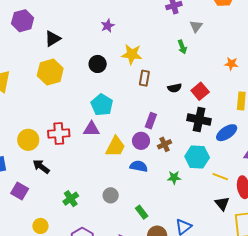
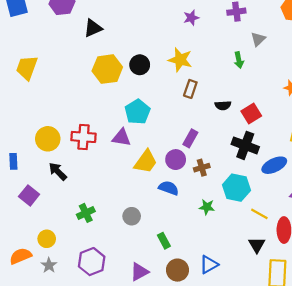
purple star: (108, 26) -> (191, 18), moved
yellow hexagon: (50, 72) -> (107, 69), moved

